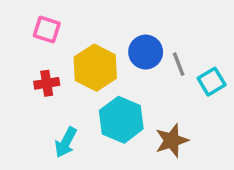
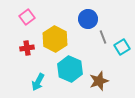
pink square: (47, 29) -> (27, 17), turned 35
blue circle: (146, 52) -> (88, 19), moved

